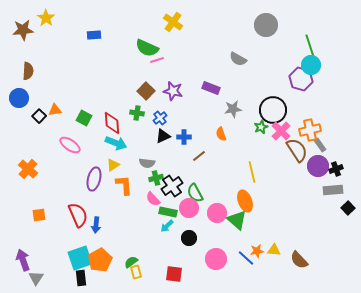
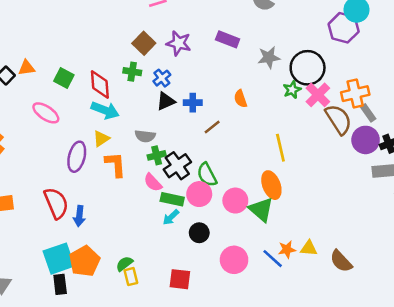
gray star: (233, 109) -> (269, 57), moved

